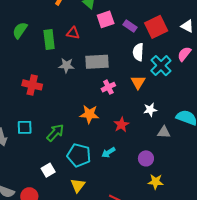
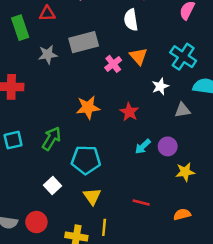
cyan cross: (161, 66) -> (183, 57), moved
pink cross: (108, 87) -> (113, 64), moved
cyan arrow: (108, 152) -> (143, 146), moved

